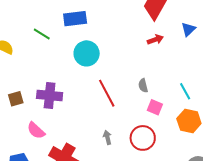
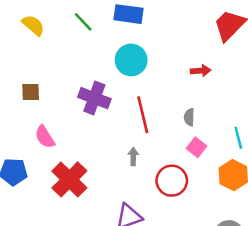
red arrow: (155, 40) -> (201, 71), moved
purple cross: (50, 95) -> (94, 98), moved
gray arrow: (107, 137) -> (133, 156), moved

